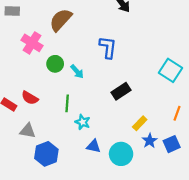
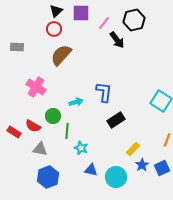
pink cross: (32, 43) -> (36, 87), moved
blue L-shape: (108, 47) -> (104, 92), moved
green circle: (55, 64) -> (53, 116), moved
cyan arrow: (77, 71) -> (76, 102), turned -64
gray triangle: (28, 131) -> (40, 149), moved

